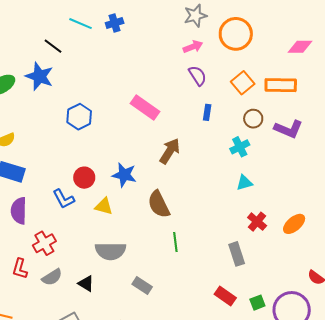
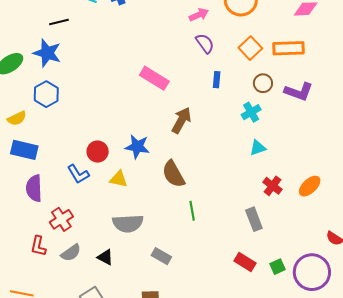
black line: (53, 46) -> (59, 22), turned -48
blue hexagon: (79, 117) -> (46, 94), moved

